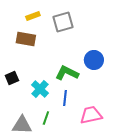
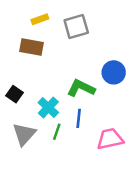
black square: (12, 78) -> (15, 94), turned -32
green line: (46, 118) -> (57, 132), moved
gray triangle: (22, 125) -> (24, 134), moved, turned -50

